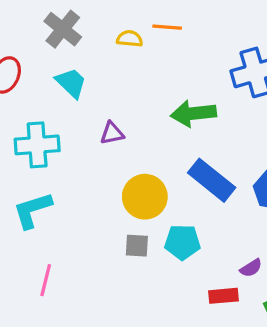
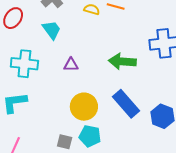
cyan pentagon: (182, 242) -> (90, 136), moved
gray square: (137, 246) -> (65, 142), moved

